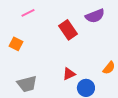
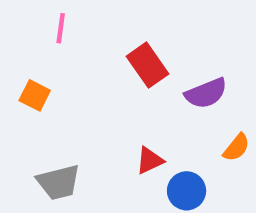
pink line: (28, 13) -> (61, 28), turned -56
purple semicircle: (95, 16) -> (206, 93), moved

